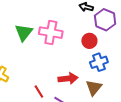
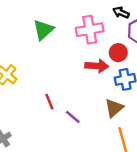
pink cross: (51, 33) -> (90, 30), moved, turned -30
red arrow: (68, 78) -> (97, 66), moved

